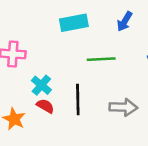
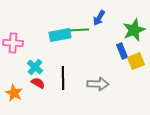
cyan rectangle: (74, 23) -> (60, 35), moved
green line: (101, 59) -> (78, 30), moved

